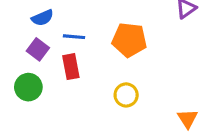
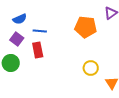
orange pentagon: (129, 40) -> (86, 27), moved
yellow circle: (126, 95) -> (91, 68), moved

